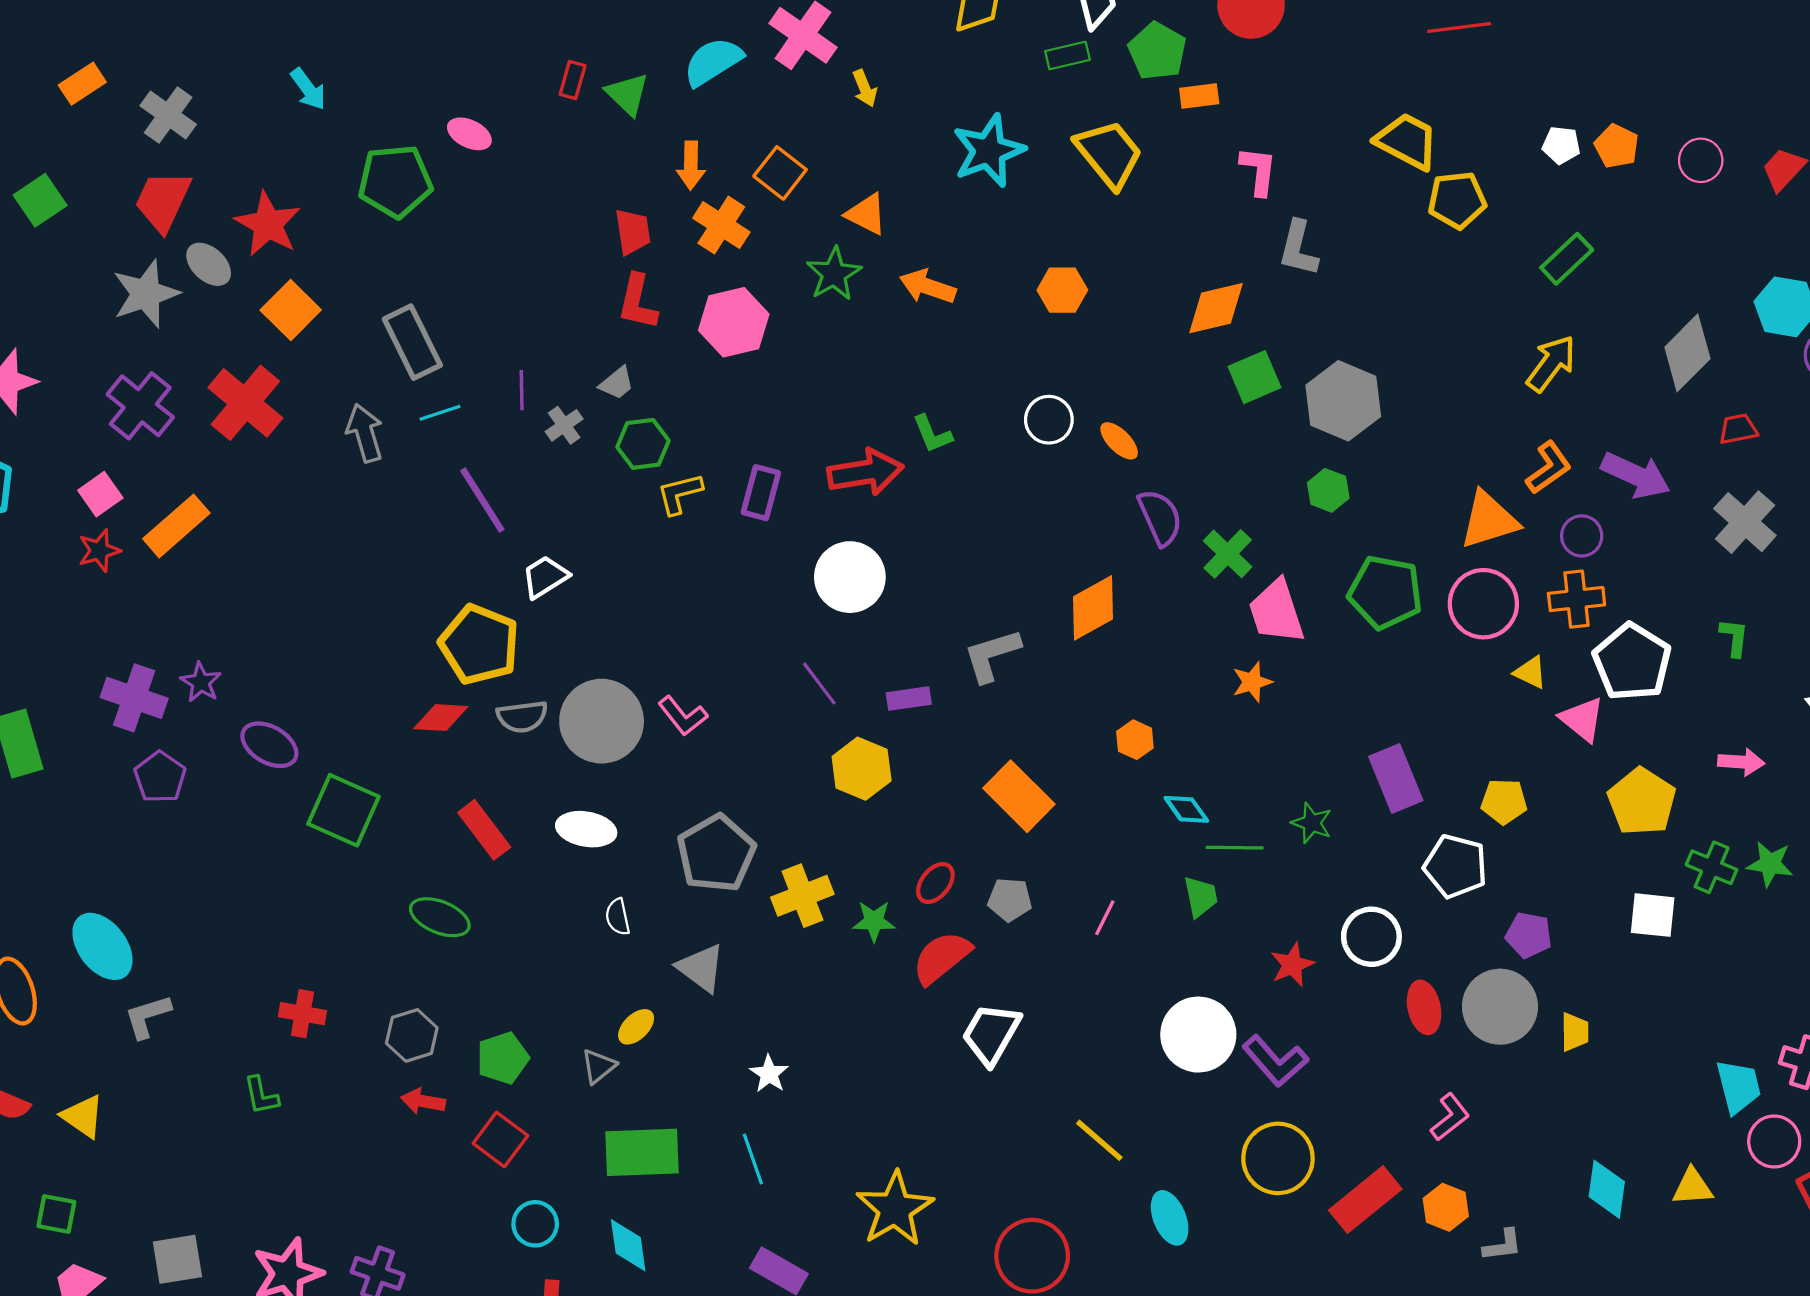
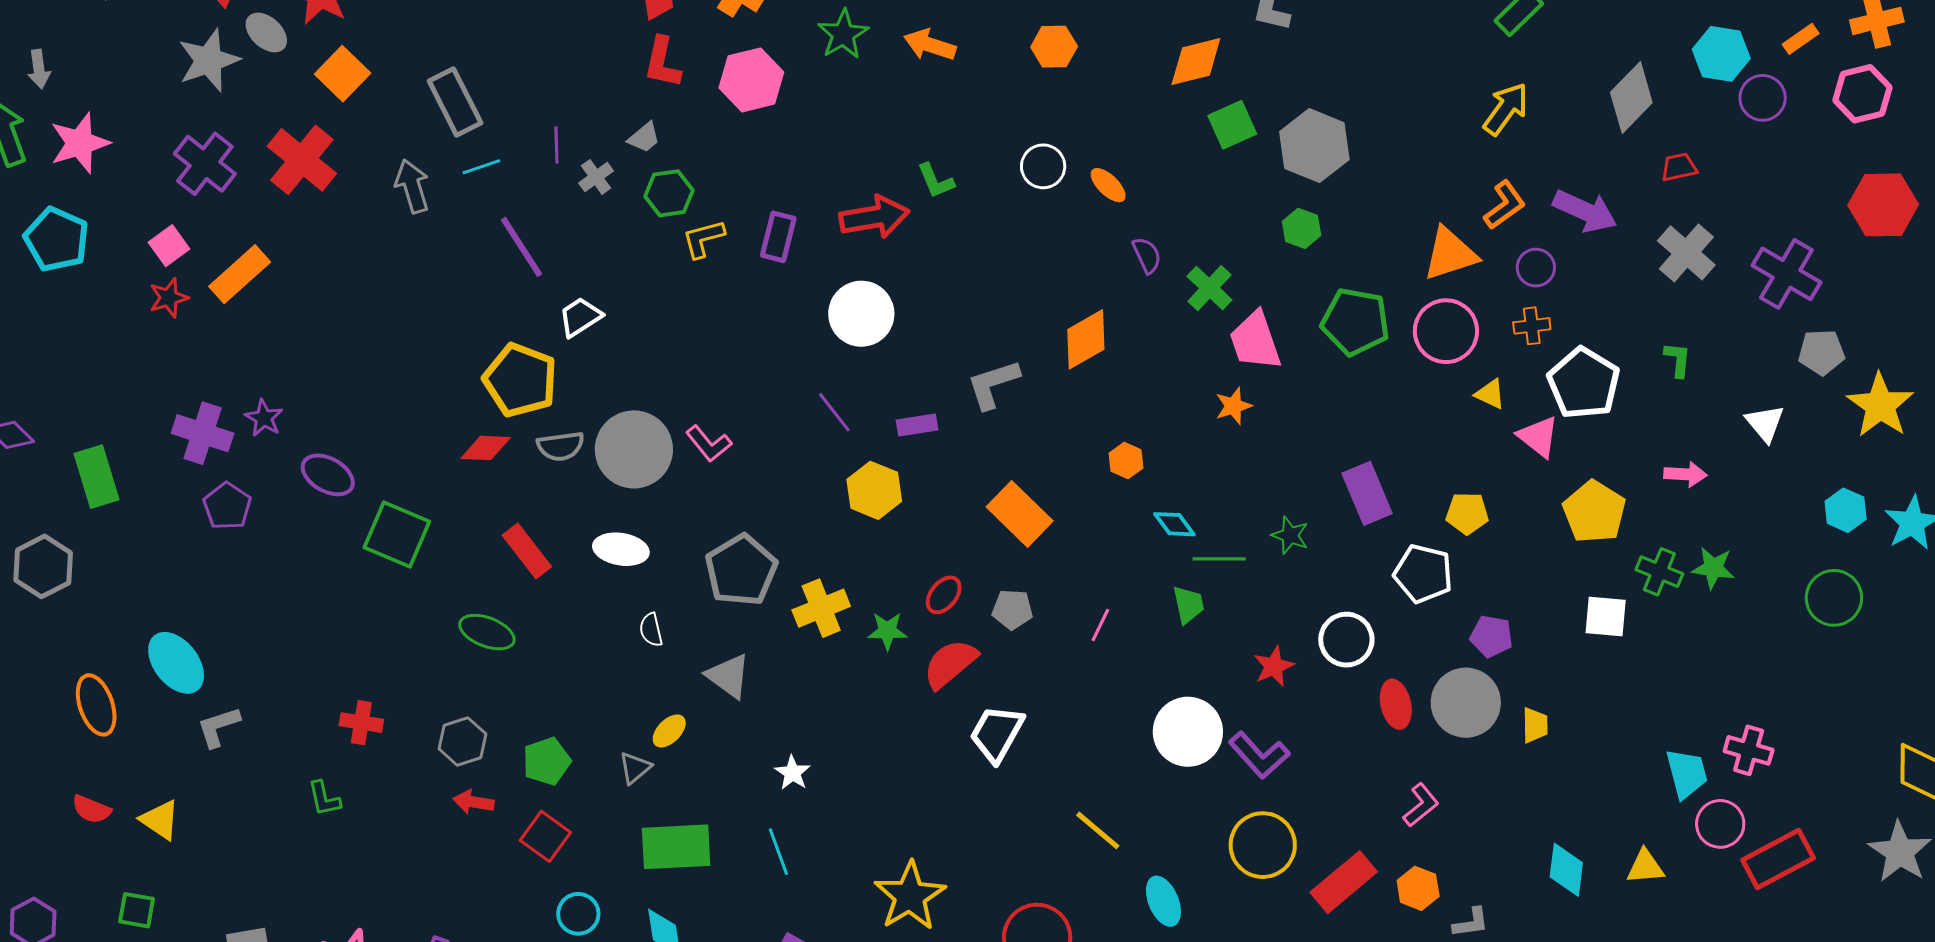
purple semicircle: (1160, 517) -> (1147, 255), size x0.7
orange cross: (1577, 599) -> (1532, 326), size x0.7

